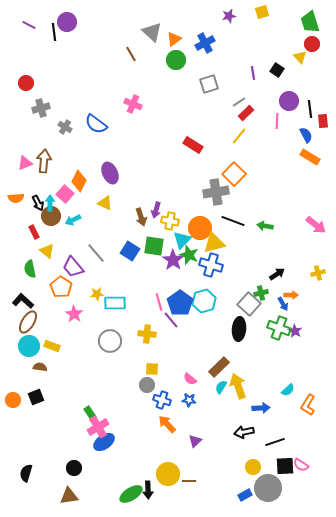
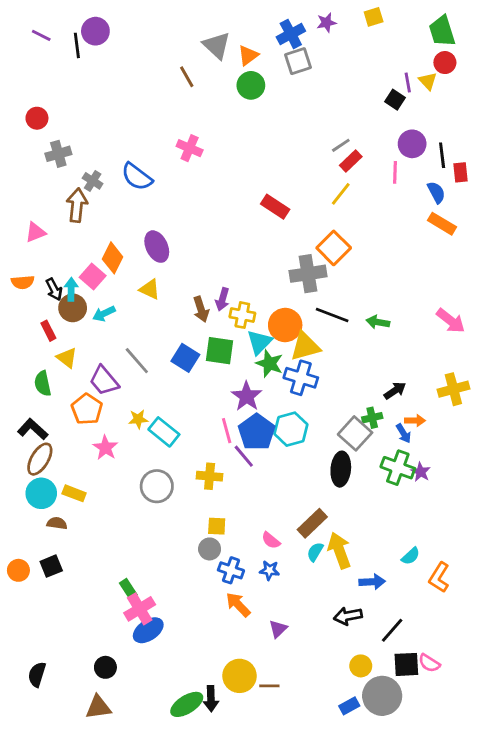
blue cross: (205, 43) -> (291, 34), moved
purple line: (253, 73) -> (408, 83), moved
gray square: (209, 84) -> (298, 61), moved
brown arrow: (44, 161) -> (77, 205), moved
purple star: (173, 260) -> (247, 396), moved
yellow cross: (318, 273) -> (453, 389), size x1.5
cyan rectangle: (115, 303) -> (164, 432), turned 40
black line: (275, 442) -> (392, 630), turned -30

